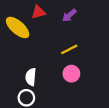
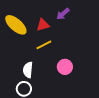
red triangle: (38, 12) -> (43, 25), moved
yellow line: (69, 49) -> (44, 45), moved

